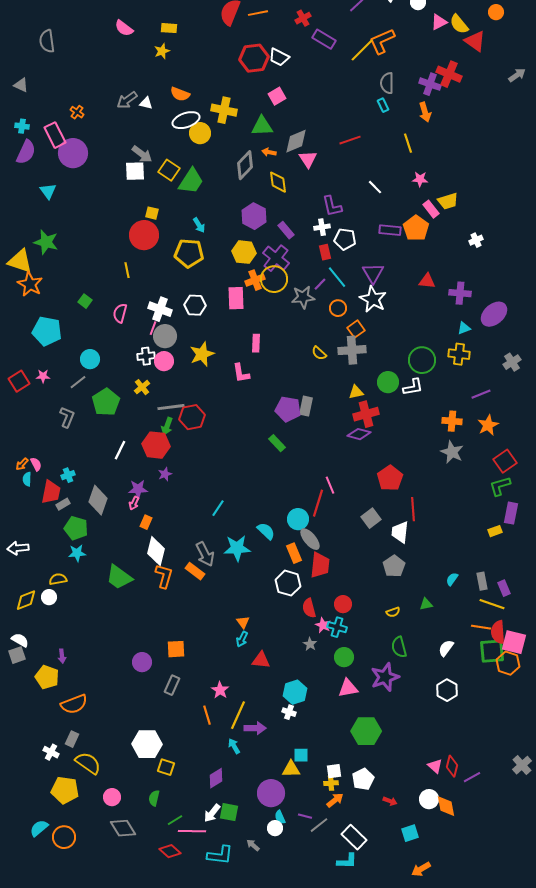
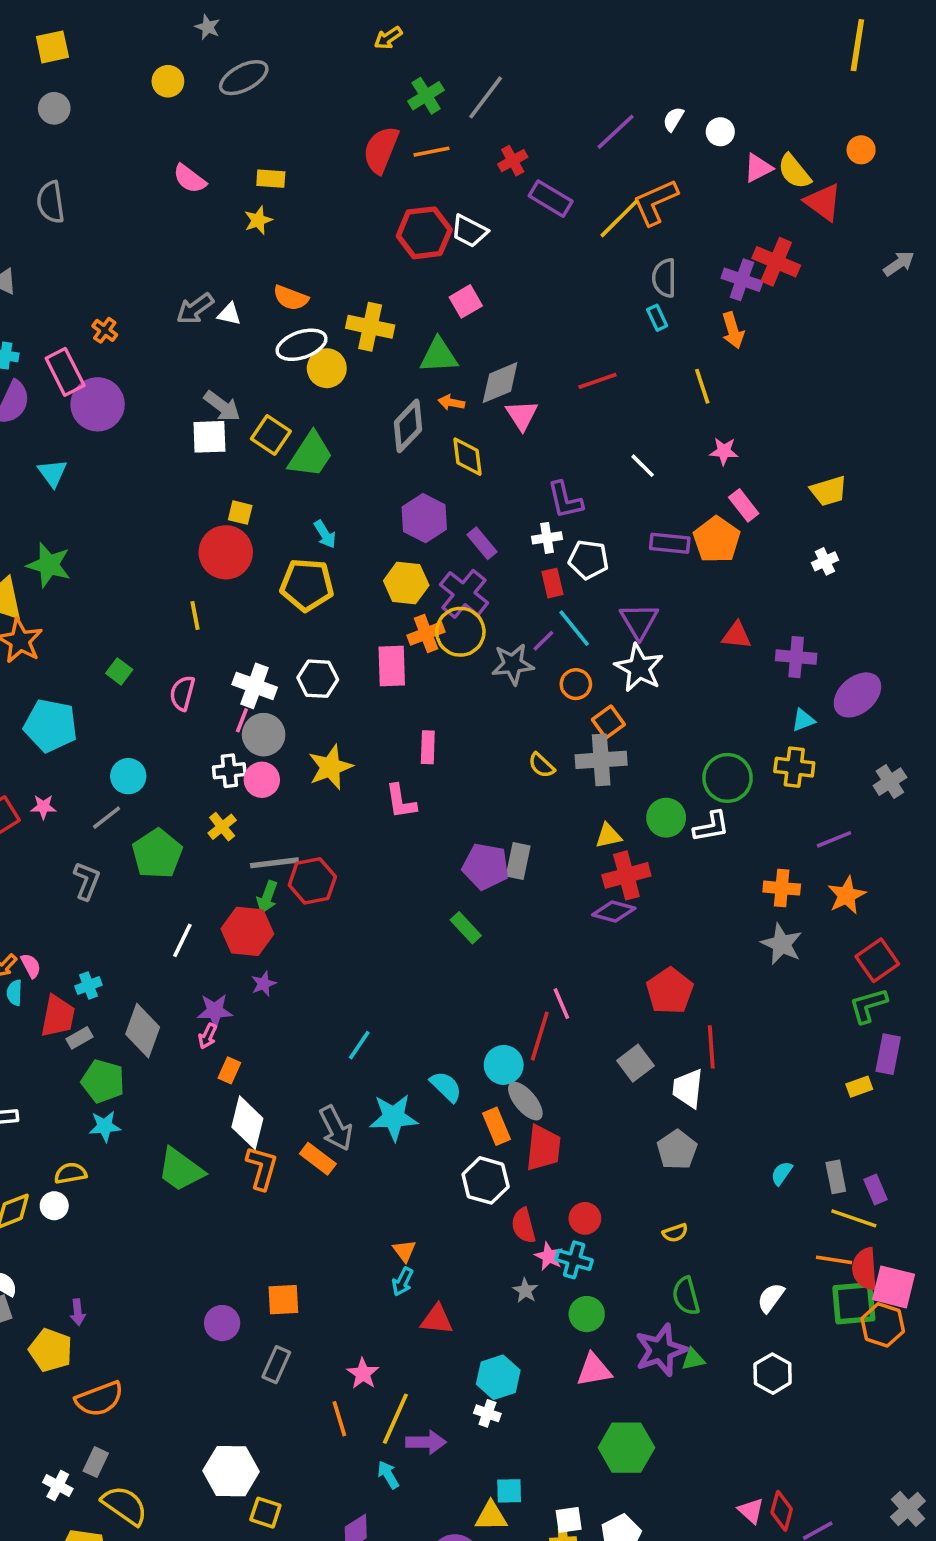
yellow trapezoid: (448, 201) -> (829, 491), moved
green triangle: (426, 604) -> (693, 1359), moved

